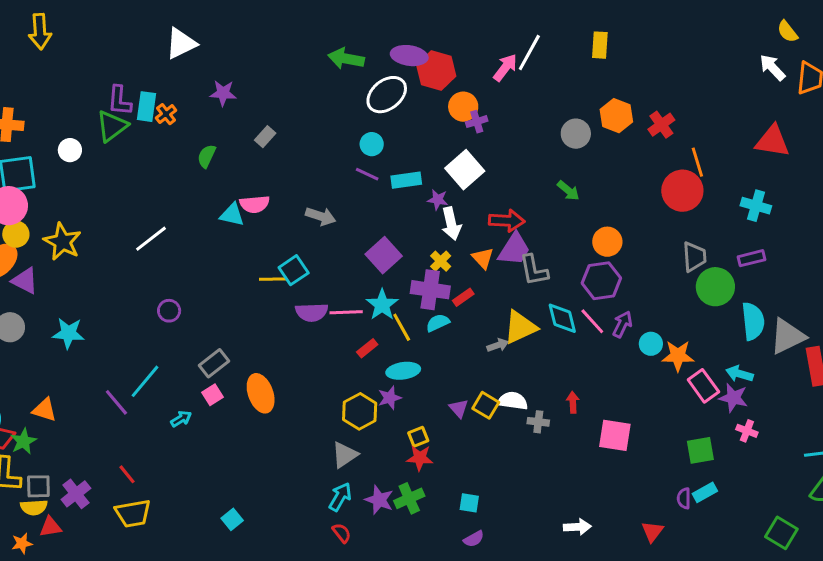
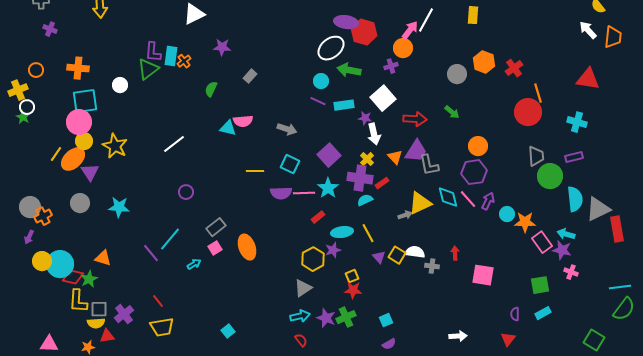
green arrow: (346, 59) -> (349, 70), moved
orange circle: (463, 107) -> (403, 48), moved
red arrow: (507, 221) -> (415, 119), moved
cyan square: (294, 270) -> (290, 164), moved, turned -30
purple triangle: (25, 281) -> (90, 172), turned 30
yellow line: (402, 327) -> (368, 233), moved
cyan arrow: (340, 497) -> (300, 316), turned 48
purple semicircle: (684, 498) -> (515, 314), moved
cyan square: (469, 503) -> (386, 320), turned -32

